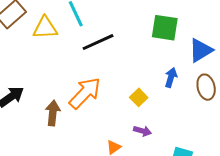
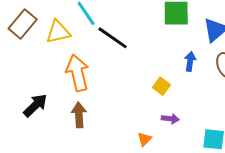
black line: (98, 42) -> (113, 38), turned 68
orange arrow: (85, 93) -> (78, 73), moved, turned -48

